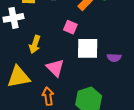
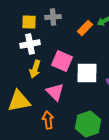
white cross: (13, 18) -> (30, 44), moved
pink square: (70, 27) -> (62, 61), moved, size x1.5

